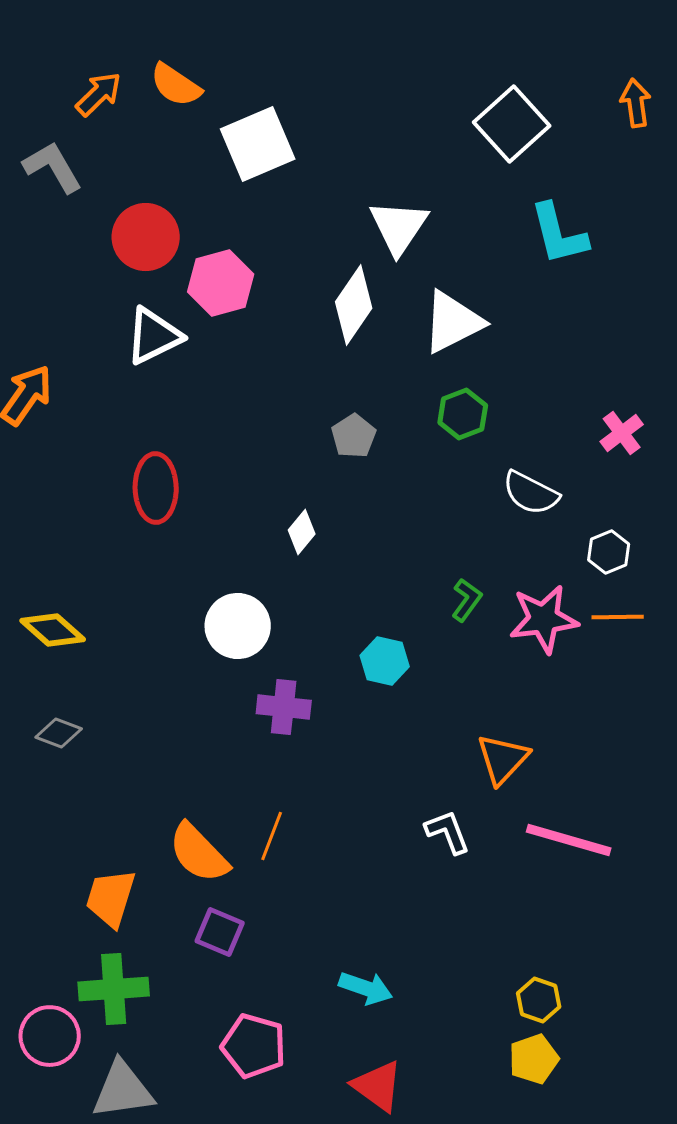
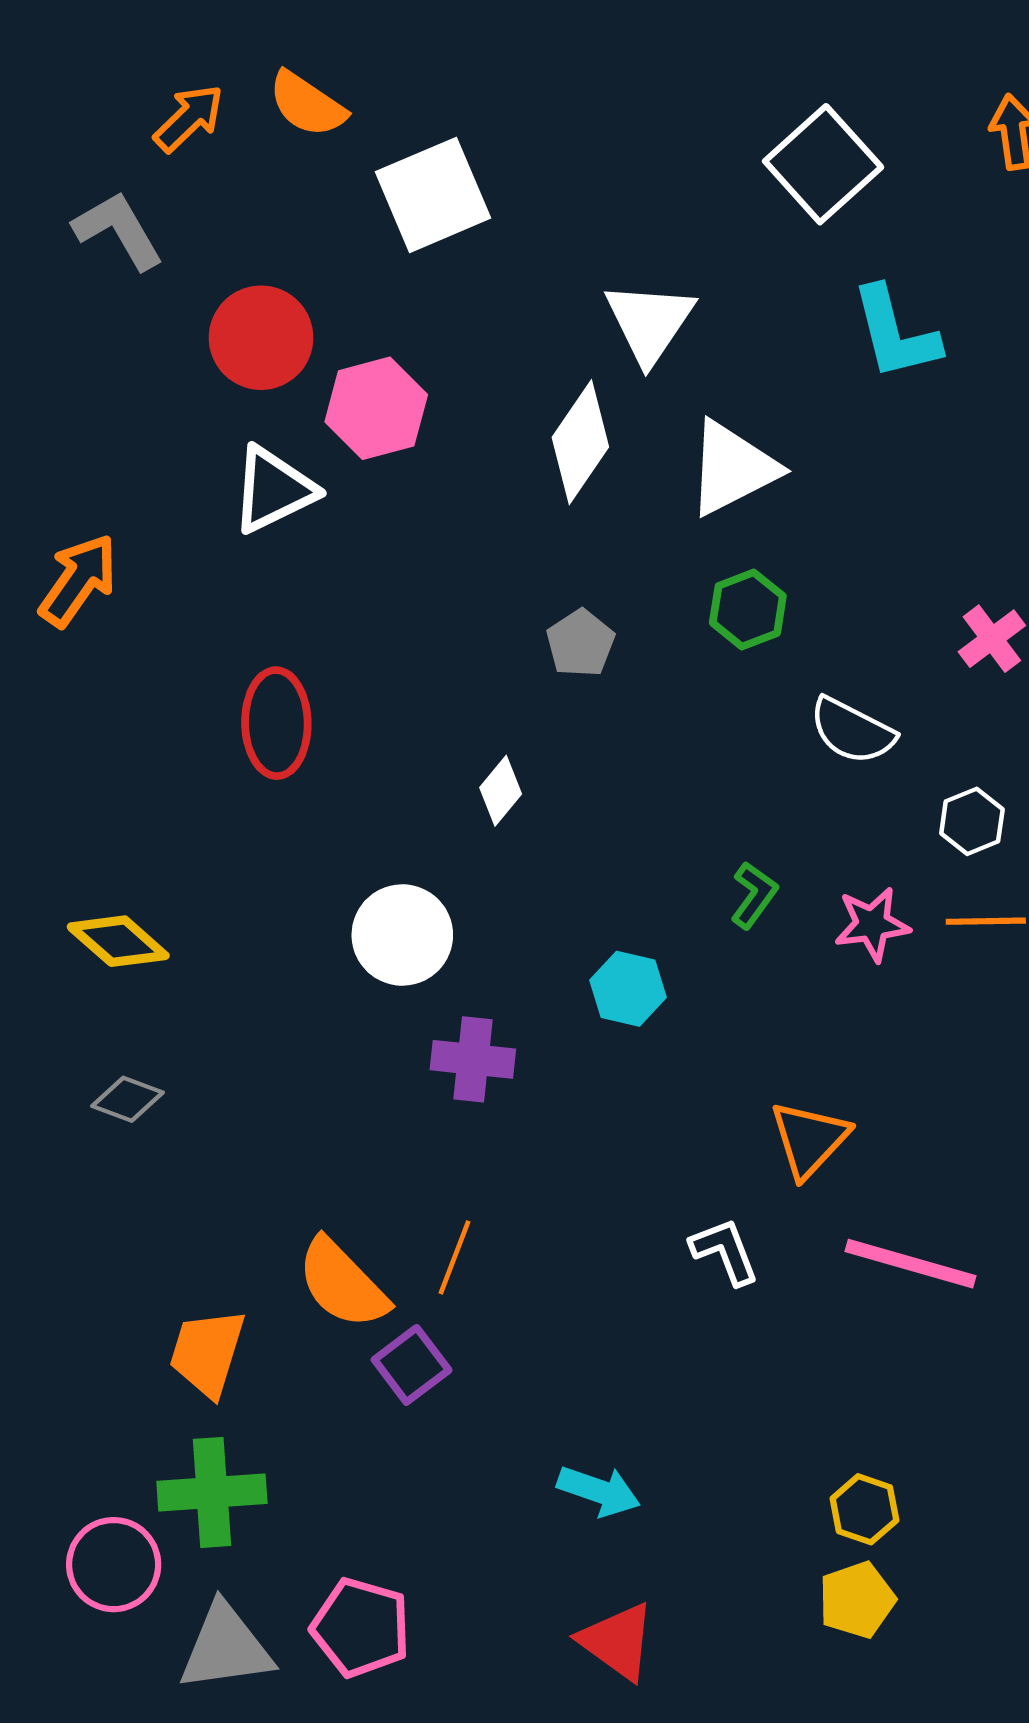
pink star: (544, 619) -> (872, 924), size x0.7
purple square: (220, 932) -> (412, 1365), moved, turned 30
pink pentagon: (254, 1046) -> (361, 1628), moved

